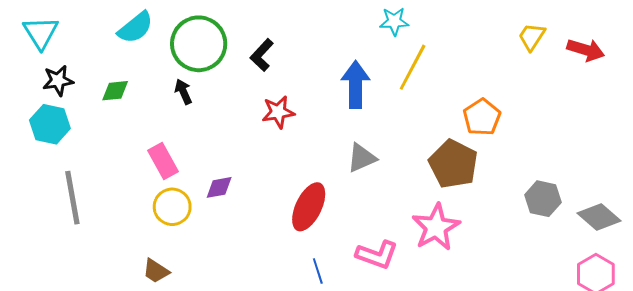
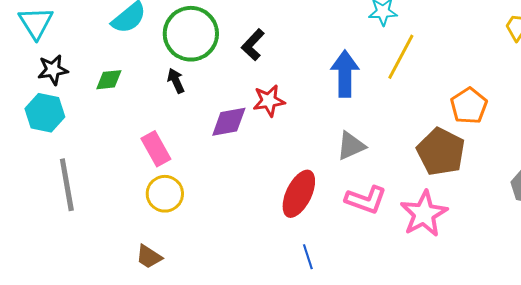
purple diamond: (219, 187) -> (229, 122), moved, size x1.4
pink L-shape: (377, 255) -> (366, 200), moved

